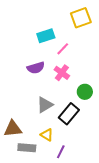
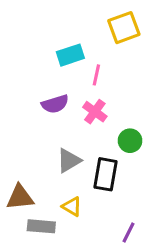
pink line: (63, 49) -> (96, 75), turned -32
black rectangle: (69, 114) -> (106, 174), turned -30
purple line: (61, 152) -> (128, 232), moved

